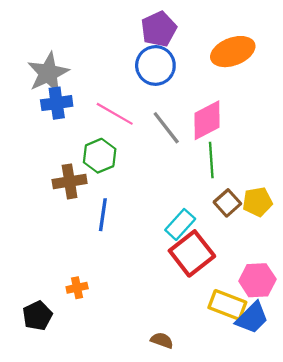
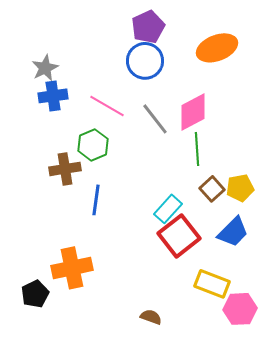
gray star: (48, 73) -> (45, 68), size x0.7
pink hexagon: (257, 280) -> (240, 309), moved
orange cross: (77, 288) -> (72, 268), size x2.0
blue trapezoid: (252, 318) -> (233, 232), moved

